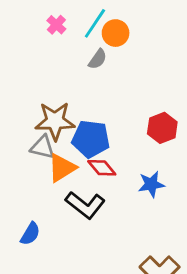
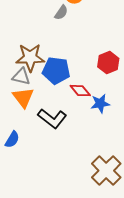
orange triangle: (62, 168) -> (23, 98), moved, turned -35
red diamond: (102, 168) -> (80, 91), moved

